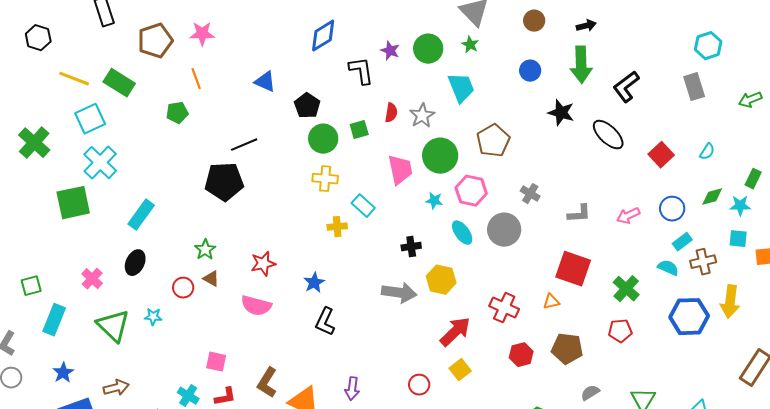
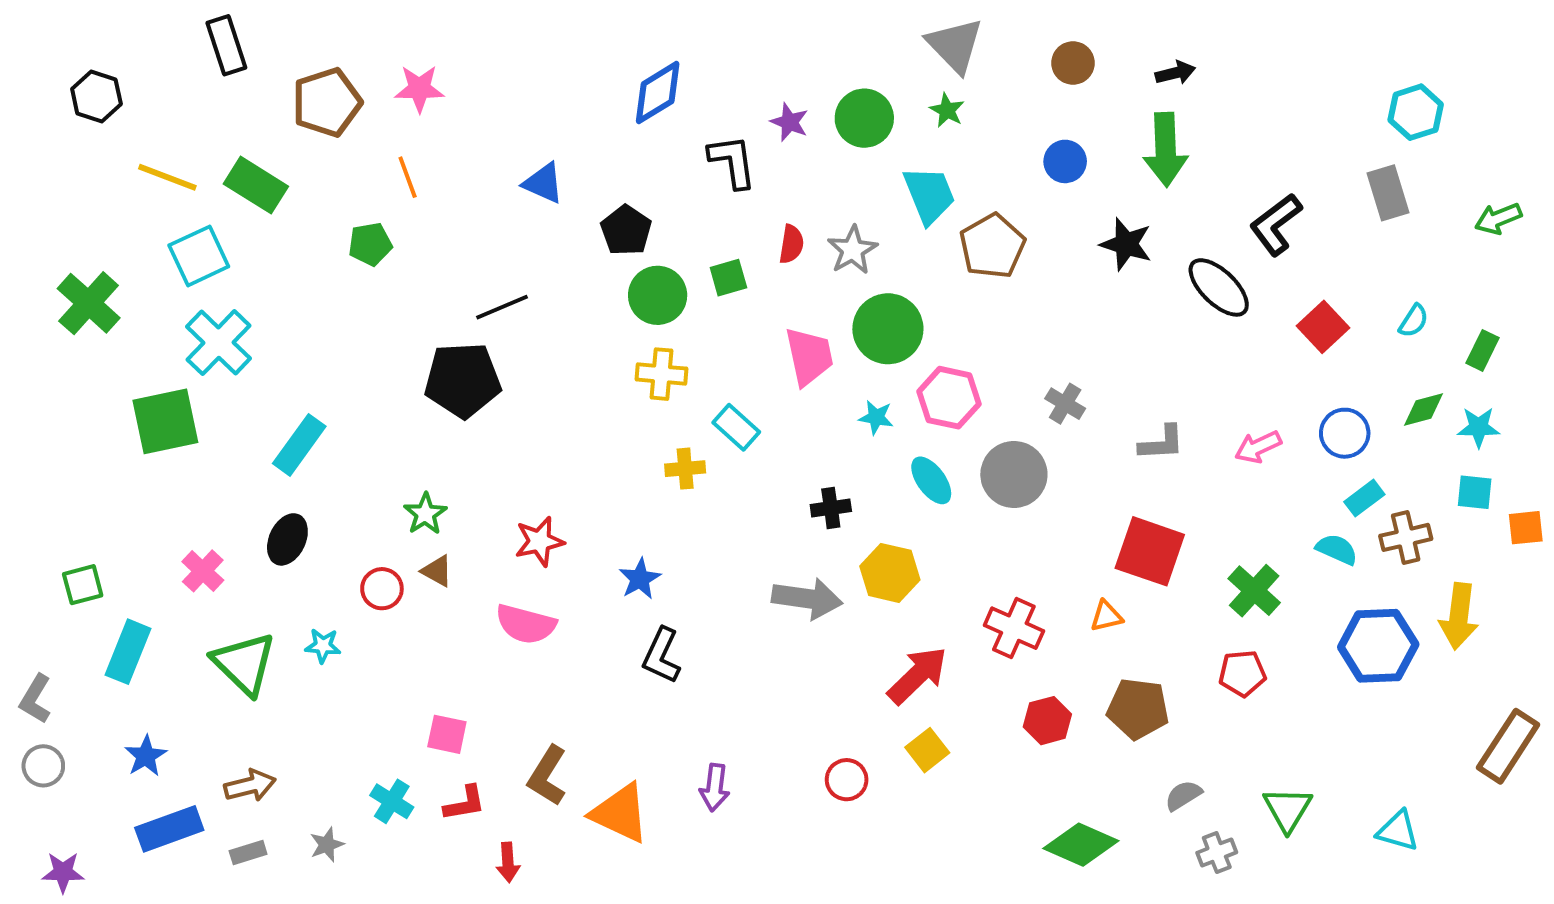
black L-shape: (626, 87) -> (1276, 224), moved
brown pentagon: (493, 141) -> (992, 246), moved
green rectangle: (753, 179) -> (1482, 350), moved

